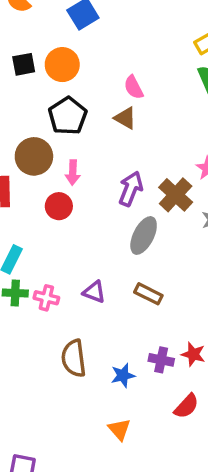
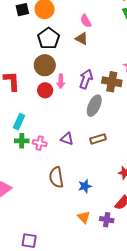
brown circle: (34, 156) -> (45, 65), moved
pink arrow: (73, 172) -> (61, 81), moved
brown cross: (176, 195) -> (112, 82), turned -30
brown rectangle: (148, 294) -> (98, 139), turned -42
purple cross: (161, 360) -> (107, 220), moved

